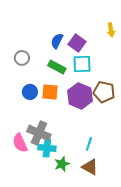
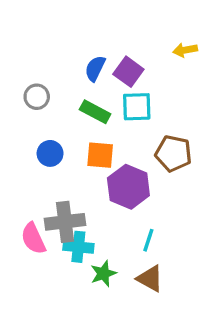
yellow arrow: (111, 30) -> (185, 50), turned 88
orange square: (50, 92) -> (100, 155), moved
purple hexagon: (80, 96) -> (128, 187), moved
gray cross: (39, 133) -> (65, 222), turned -30

